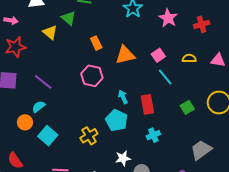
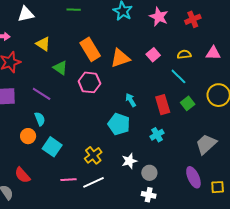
green triangle: (69, 18) -> (60, 68), moved
orange rectangle: (96, 43) -> (90, 49), size x1.6
cyan line: (165, 77) -> (178, 76), moved
cyan arrow: (123, 97) -> (131, 100), moved
red rectangle: (147, 104) -> (163, 105), moved
cyan semicircle: (39, 107) -> (40, 119), turned 112
yellow cross: (89, 136) -> (93, 155), moved

